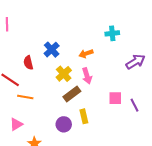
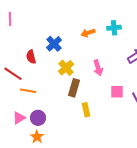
orange arrow: (86, 54) -> (88, 33), moved
pink arrow: (87, 76) -> (98, 68), moved
brown rectangle: (72, 94) -> (74, 88), turned -36
purple circle: (64, 124) -> (38, 118), moved

